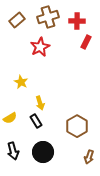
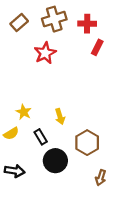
yellow star: (21, 82) -> (24, 112), moved
yellow arrow: (40, 103) -> (60, 116), moved
black arrow: (13, 151) -> (15, 171), turned -66
black circle: (43, 152) -> (55, 161), moved

